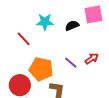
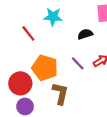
black semicircle: (72, 26) -> (85, 34), moved

